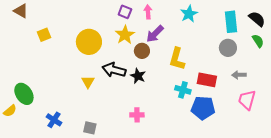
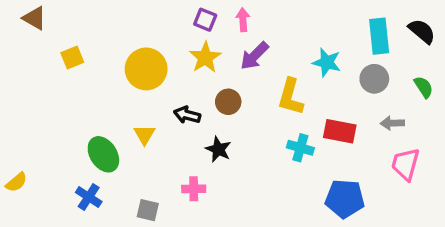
cyan star: (189, 14) -> (327, 62), moved, turned -30
green semicircle: (258, 41) -> (424, 87), moved
brown circle: (142, 51) -> (228, 102), moved
black arrow: (114, 70) -> (187, 115), size x0.7
black star: (138, 76) -> (218, 149), moved
green ellipse: (24, 94) -> (103, 154), moved
blue pentagon: (203, 108) -> (345, 199), moved
pink cross: (137, 115) -> (194, 189), moved

